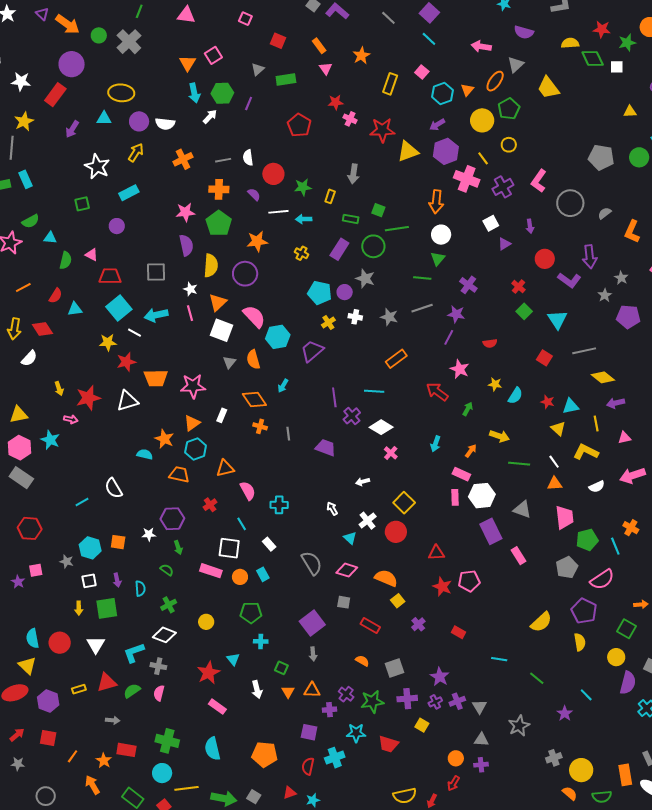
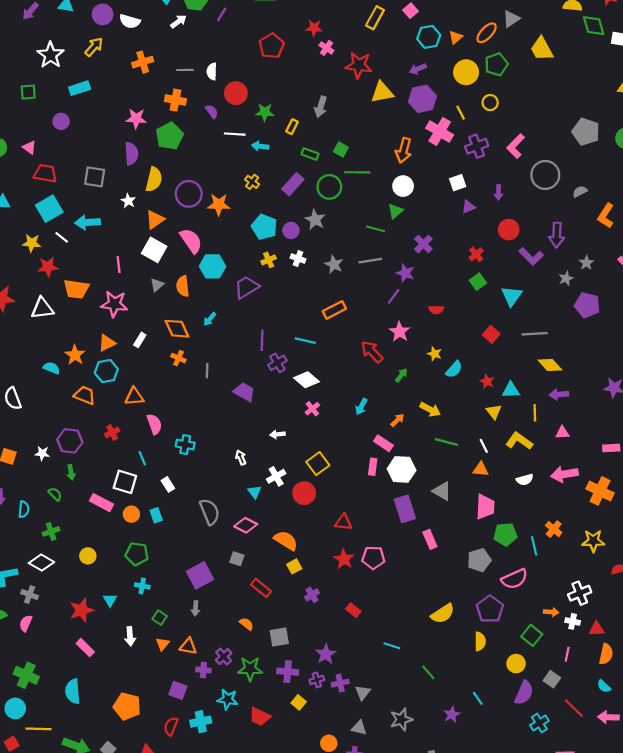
orange star: (257, 241) -> (219, 204), moved
pink line: (190, 313) -> (119, 265), moved

